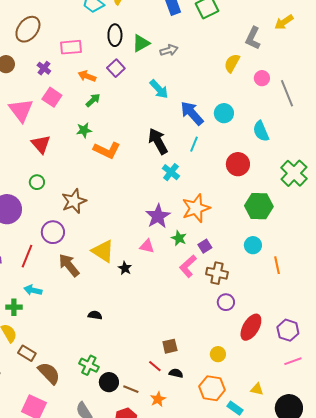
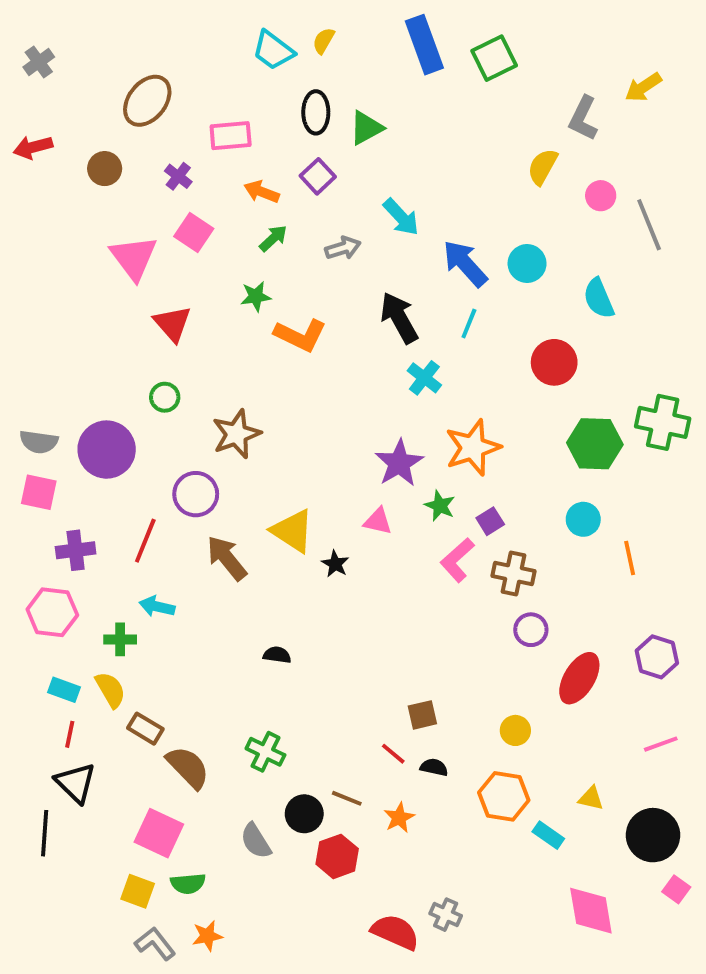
gray arrow: (169, 50) -> (343, 248), moved
green cross: (294, 173) -> (663, 422), moved, turned -32
purple hexagon: (288, 330) -> (657, 657), moved
black circle: (109, 382) -> (304, 814), moved

